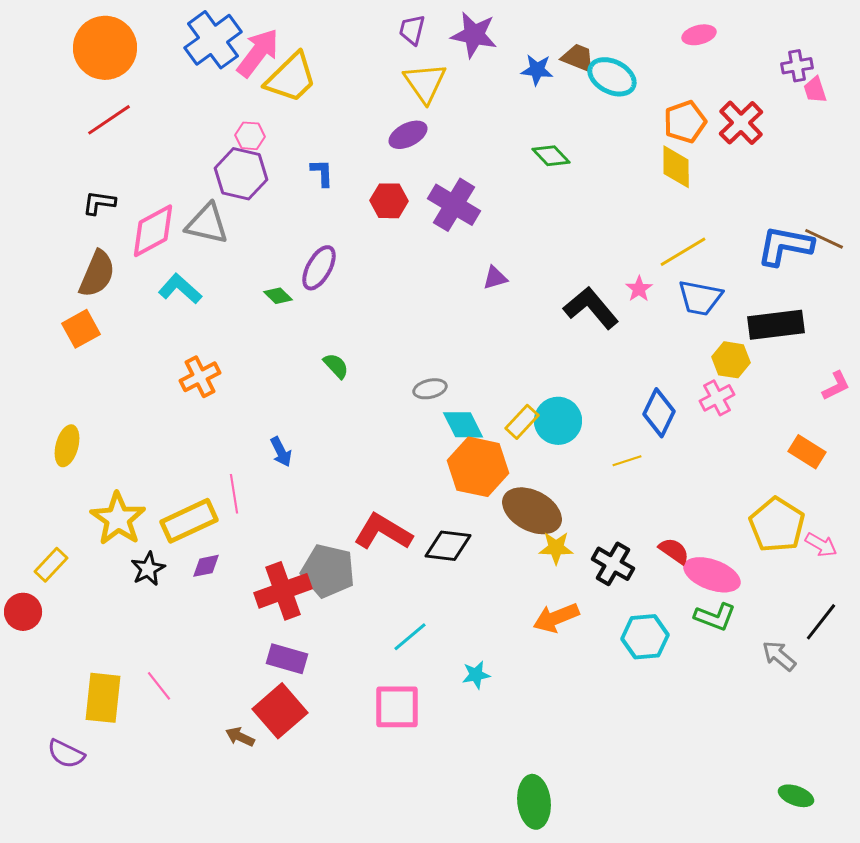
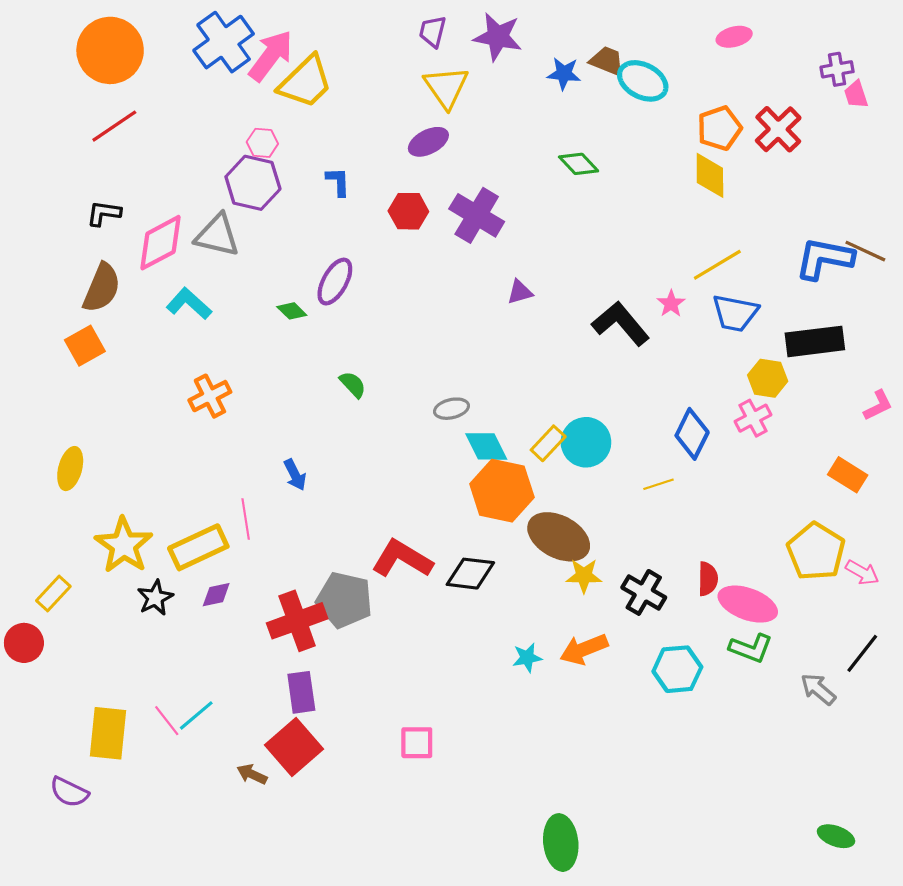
red semicircle: (674, 551) -> (708, 579), turned 56
cyan line: (410, 637) -> (196, 715), moved
purple rectangle: (287, 659) -> (301, 692), turned 66
cyan star: (476, 675) -> (527, 658), moved
pink square: (397, 707) -> (417, 743), size x0.7

